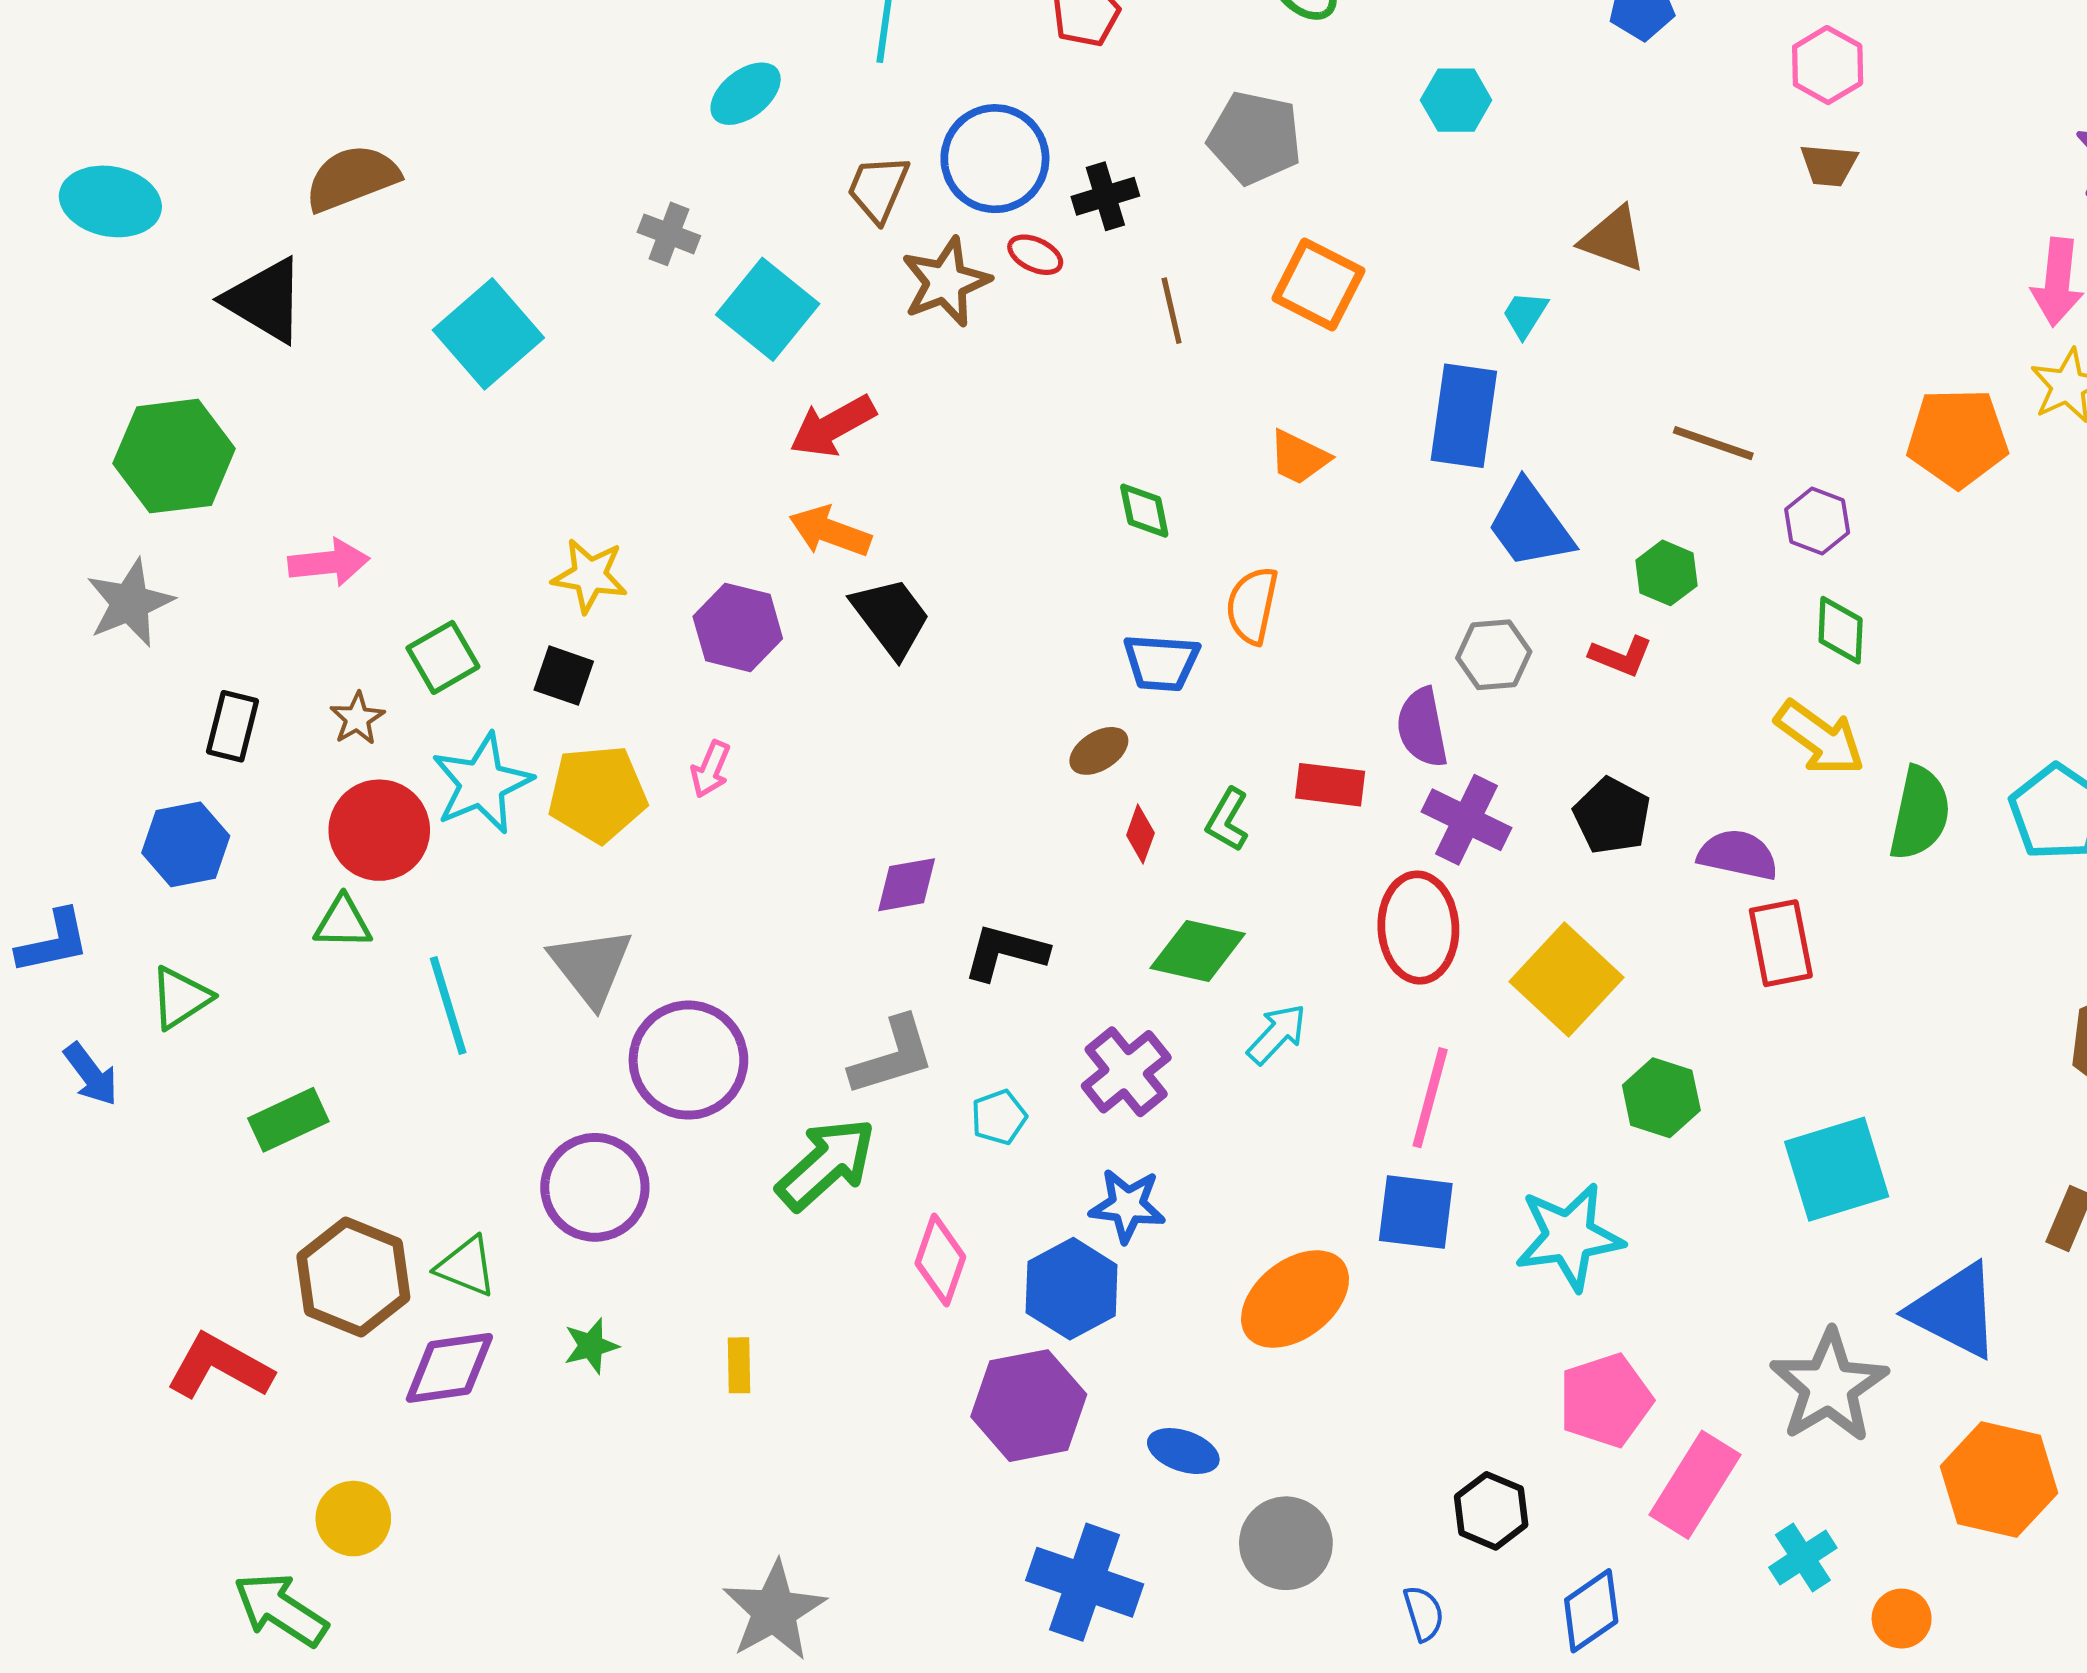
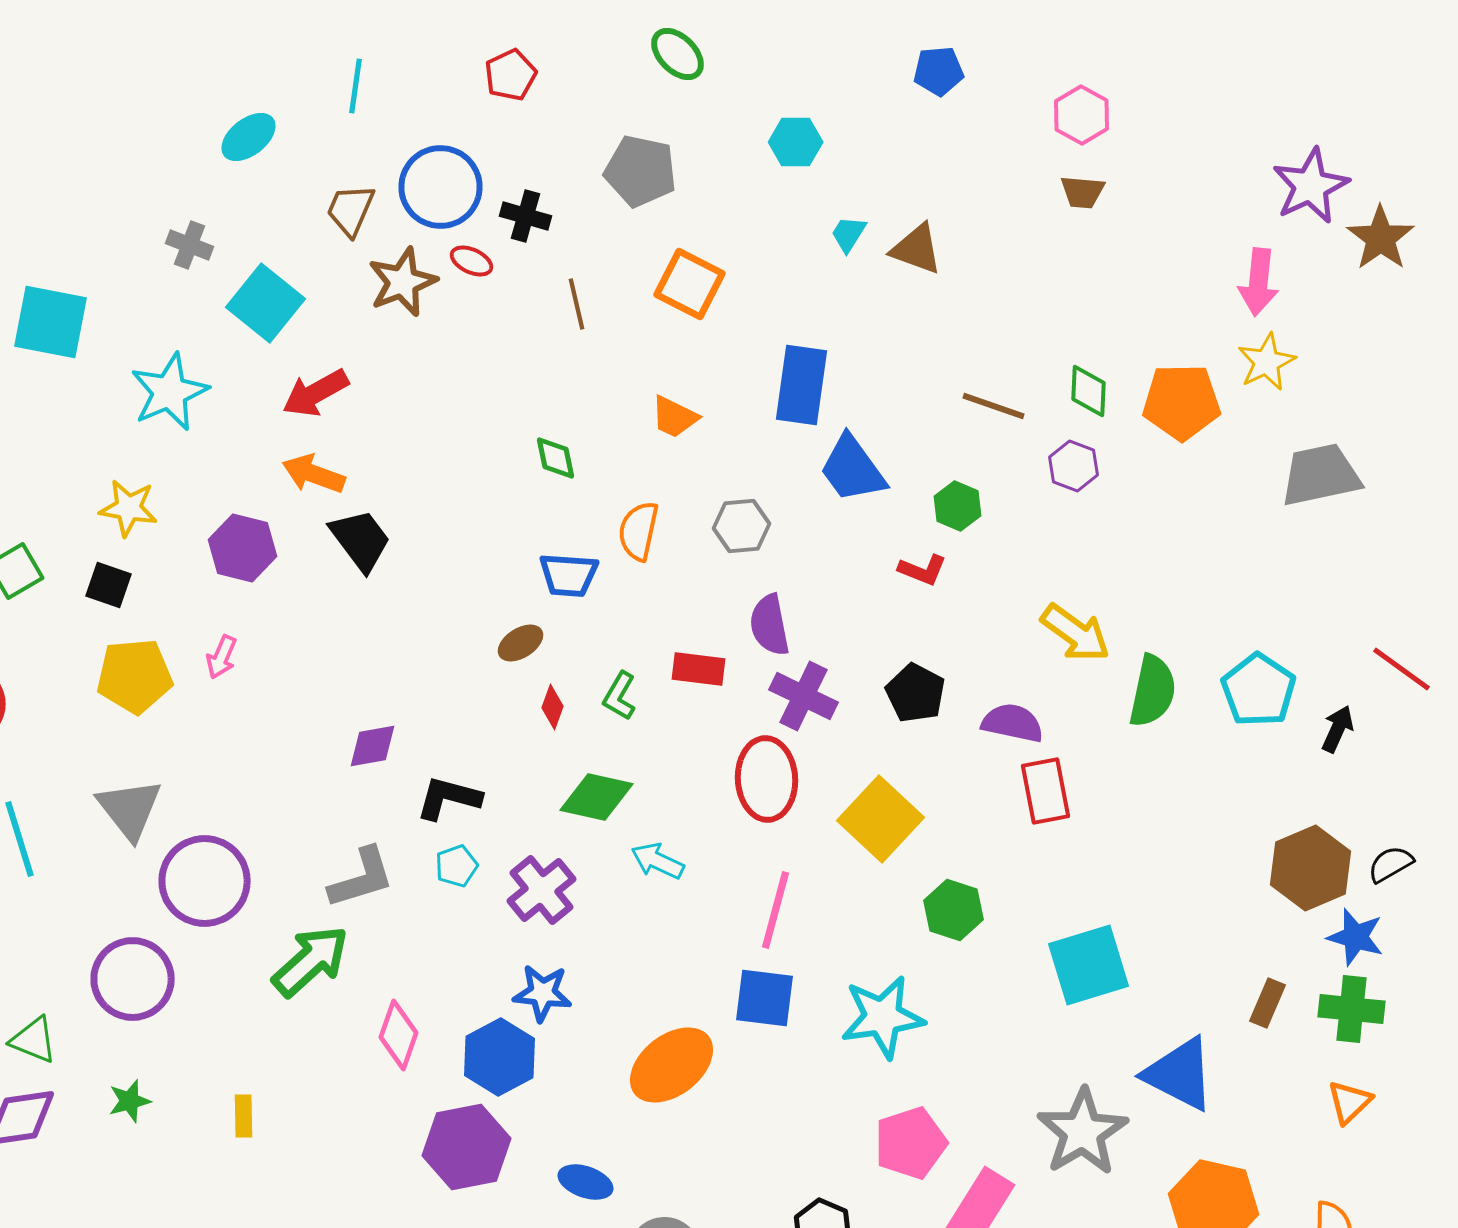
black cross: (1105, 196) -> (526, 216), turned 33
cyan trapezoid: (1525, 314) -> (848, 234), moved
cyan square: (488, 334) -> (50, 322), turned -38
green diamond: (1841, 630) -> (1088, 391), moved
gray hexagon: (1494, 655) -> (742, 526), moved
cyan star: (482, 783) -> (170, 392), moved
cyan arrow: (1277, 1034) -> (658, 861), turned -108
cyan pentagon: (999, 1117) -> (456, 866), moved

